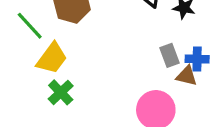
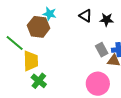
yellow trapezoid: (52, 58) -> (31, 61), turned -30

